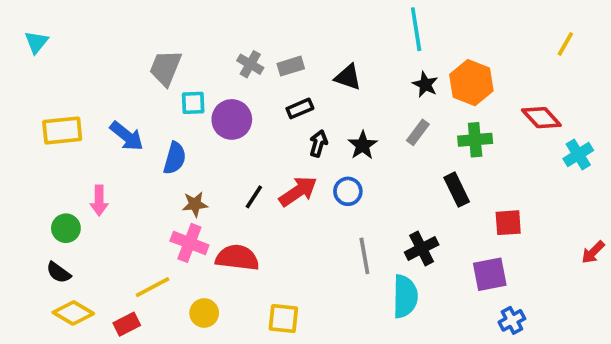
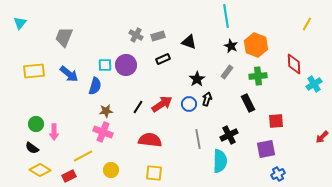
gray trapezoid: (165, 68) -> (64, 37), moved
cyan square: (193, 103) -> (105, 65), moved
red diamond: (541, 118) -> (294, 64), turned 40
black arrow: (318, 143) -> (207, 99), moved
pink arrow: (99, 201) -> (54, 132), moved
red semicircle: (237, 258) -> (150, 140), moved

